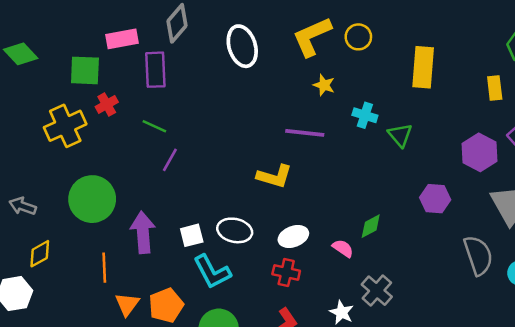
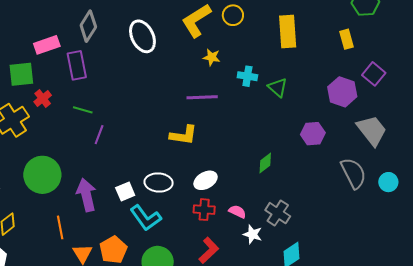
pink semicircle: (343, 248) -> (237, 212), moved

